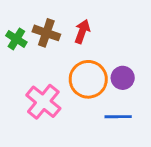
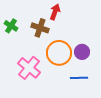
red arrow: (82, 31) -> (55, 12), moved
brown cross: (46, 33) -> (40, 28), moved

